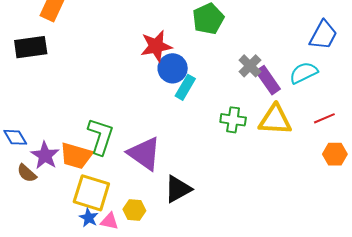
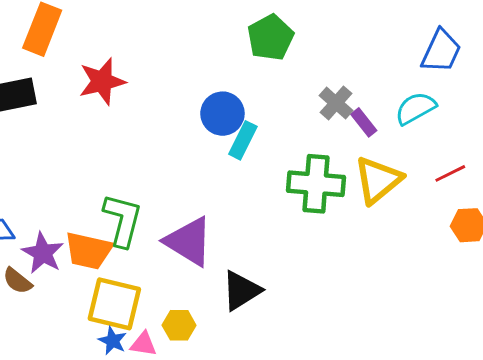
red star: (156, 46) -> (102, 81), moved
purple rectangle: (268, 80) -> (364, 122), size x0.7
green cross: (233, 120) -> (316, 184), size x1.5
yellow triangle: (275, 120) -> (378, 180), turned -39

